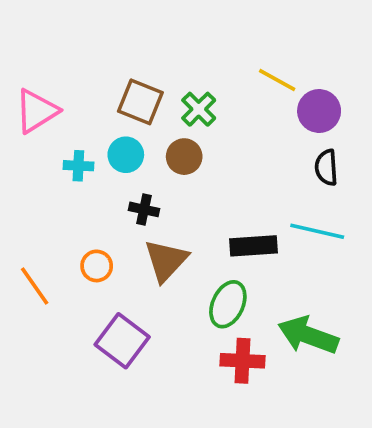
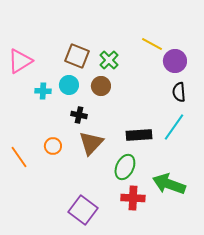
cyan line: (317, 231) -> (174, 127), turned -68
purple square: (122, 341) -> (83, 210), moved

